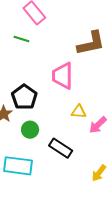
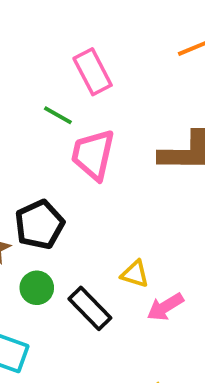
pink trapezoid: (63, 76) -> (93, 155), moved
black rectangle: (61, 148) -> (90, 308), moved

